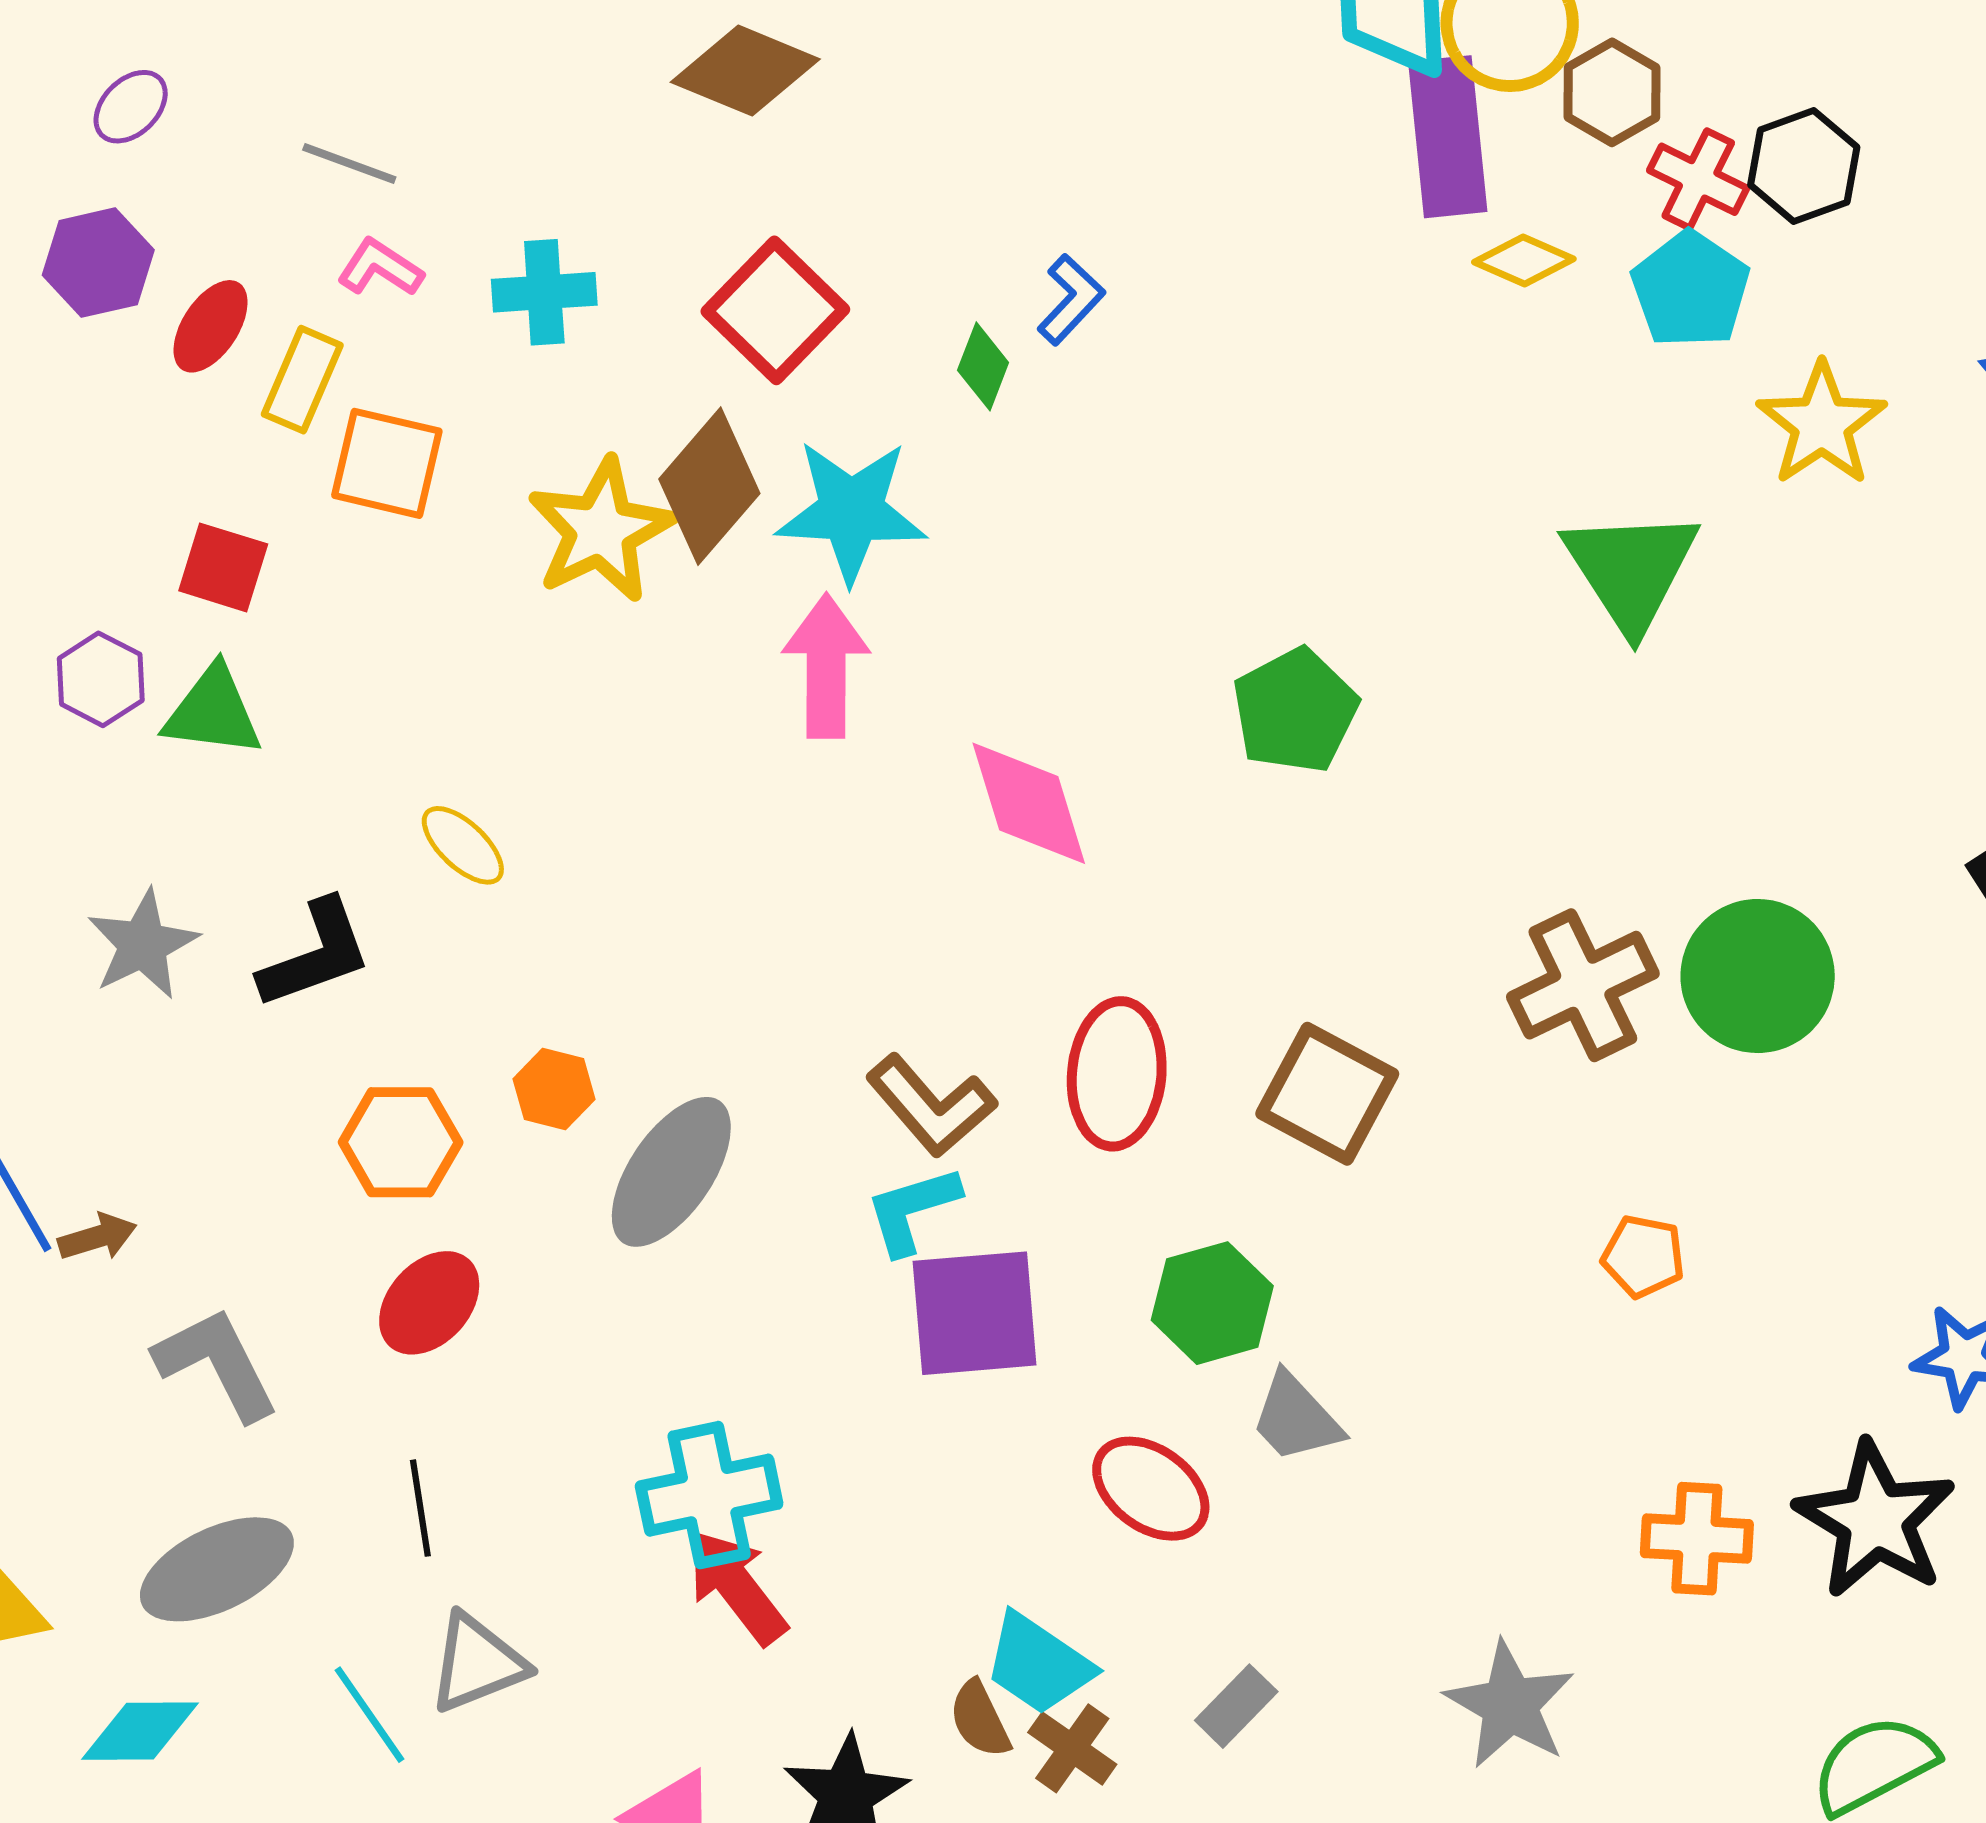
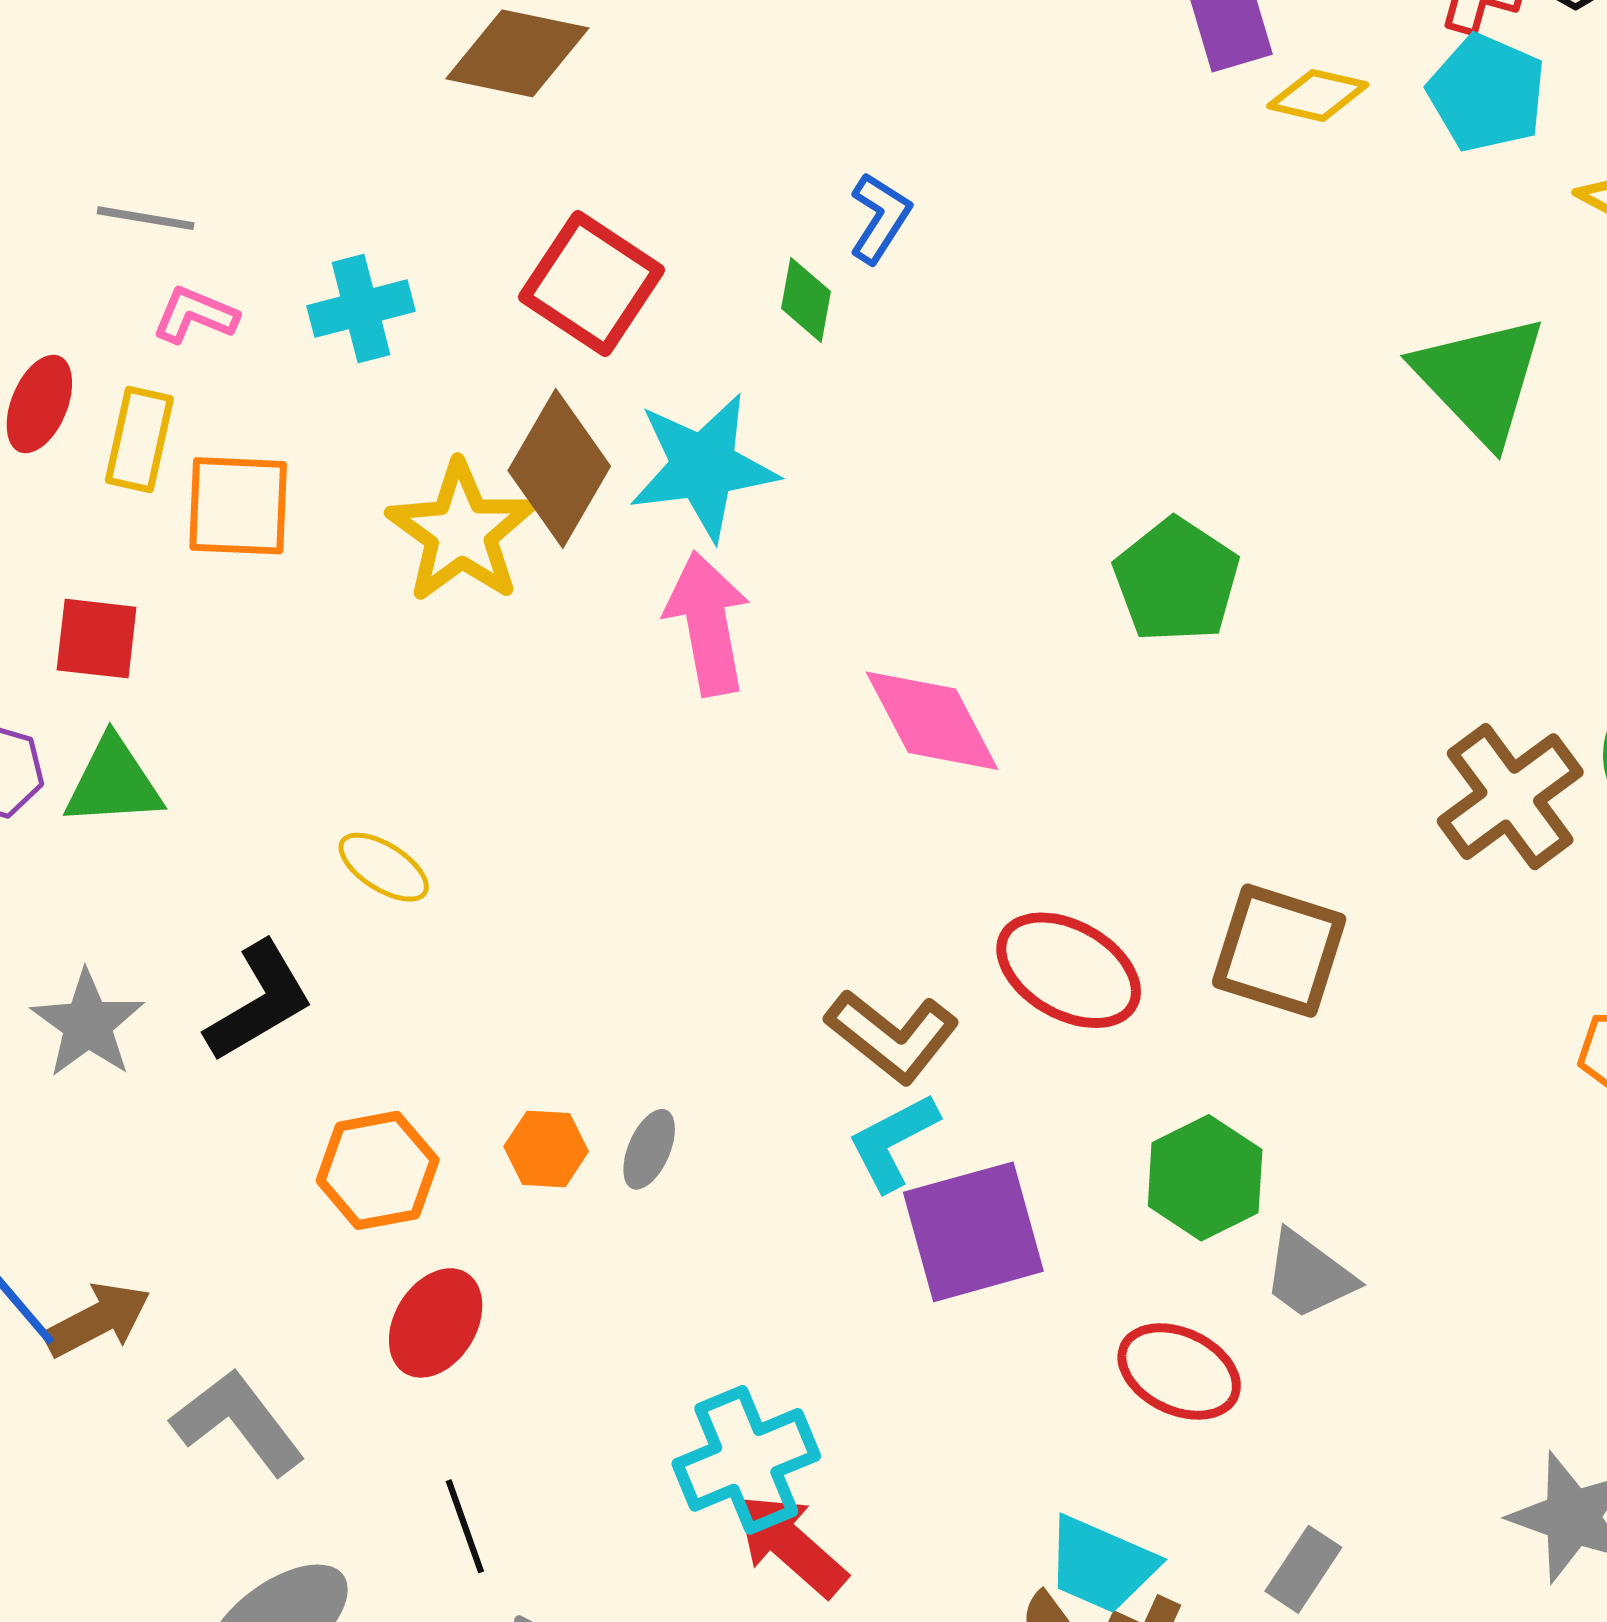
red ellipse: (1117, 1074) -> (1069, 970), turned -55
orange hexagon: (554, 1089) -> (546, 1149), moved
gray ellipse: (671, 1172) -> (649, 1149), size x0.5
brown arrow: (97, 1237) -> (97, 1320), size x1.4

